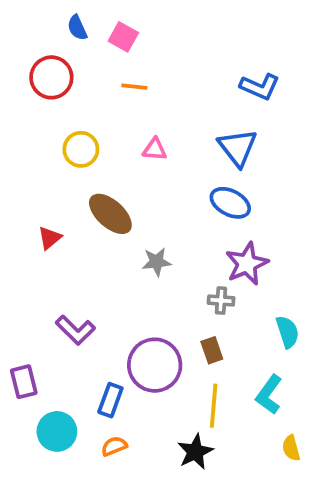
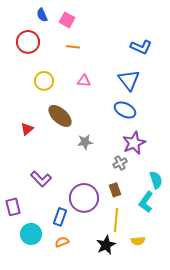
gray cross: (221, 301) -> (120, 163), turned -32
cyan L-shape: (269, 395) -> (146, 202), moved
yellow semicircle: (291, 448) -> (138, 241), moved, turned -80

